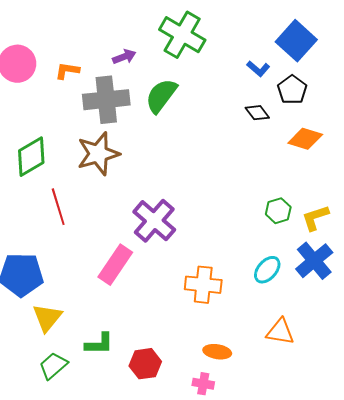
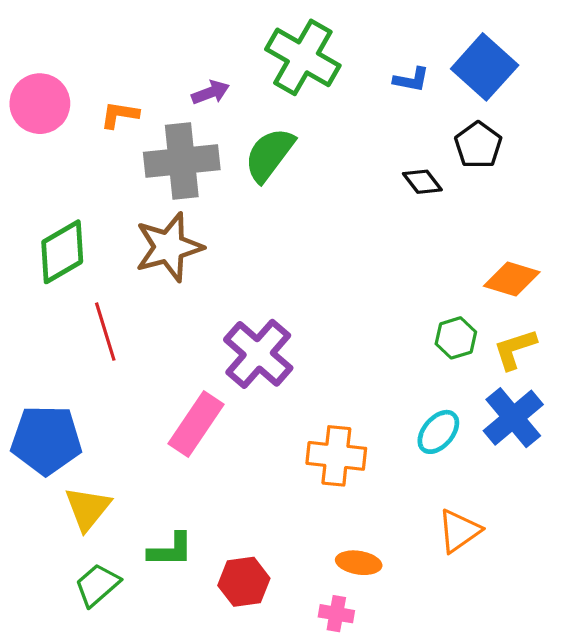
blue L-shape: (258, 69) -> (411, 80), moved, turned -30
orange diamond: (305, 139) -> (512, 279), moved
orange triangle: (280, 332) -> (459, 531), turned -44

